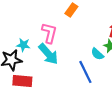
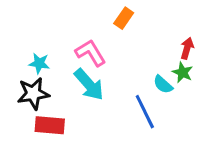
pink L-shape: (49, 33) -> (91, 53), turned -45
cyan star: (23, 45) -> (39, 63), moved

